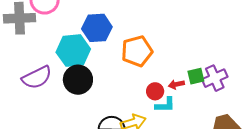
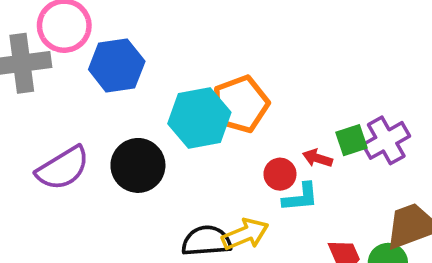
blue hexagon: (97, 28) -> (117, 65), moved
cyan hexagon: (73, 51) -> (199, 118), moved
red arrow: (176, 84) -> (318, 158), turned 35

